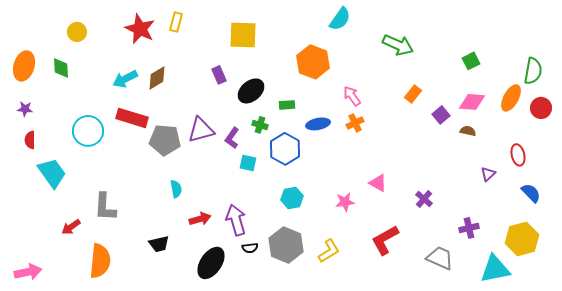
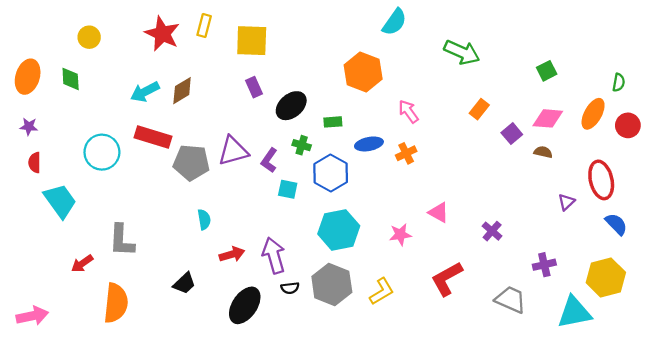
yellow square: (243, 35) -> (252, 41), moved
green semicircle: (533, 71) -> (619, 82), size x0.6
orange cross: (355, 123) -> (406, 153), moved
red ellipse: (518, 155) -> (601, 180), size x1.5
cyan hexagon: (292, 198) -> (339, 230), size x1.6
black trapezoid: (159, 244) -> (184, 283), turned -30

